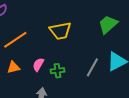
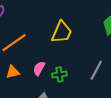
yellow trapezoid: (60, 31) -> (62, 32), turned -55

